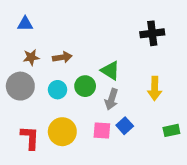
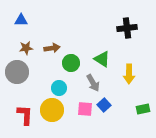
green triangle: (110, 71) -> (102, 59), moved
green circle: (85, 86) -> (71, 63), moved
cyan circle: (58, 90) -> (59, 88), moved
gray arrow: (111, 99) -> (93, 83), turned -48

